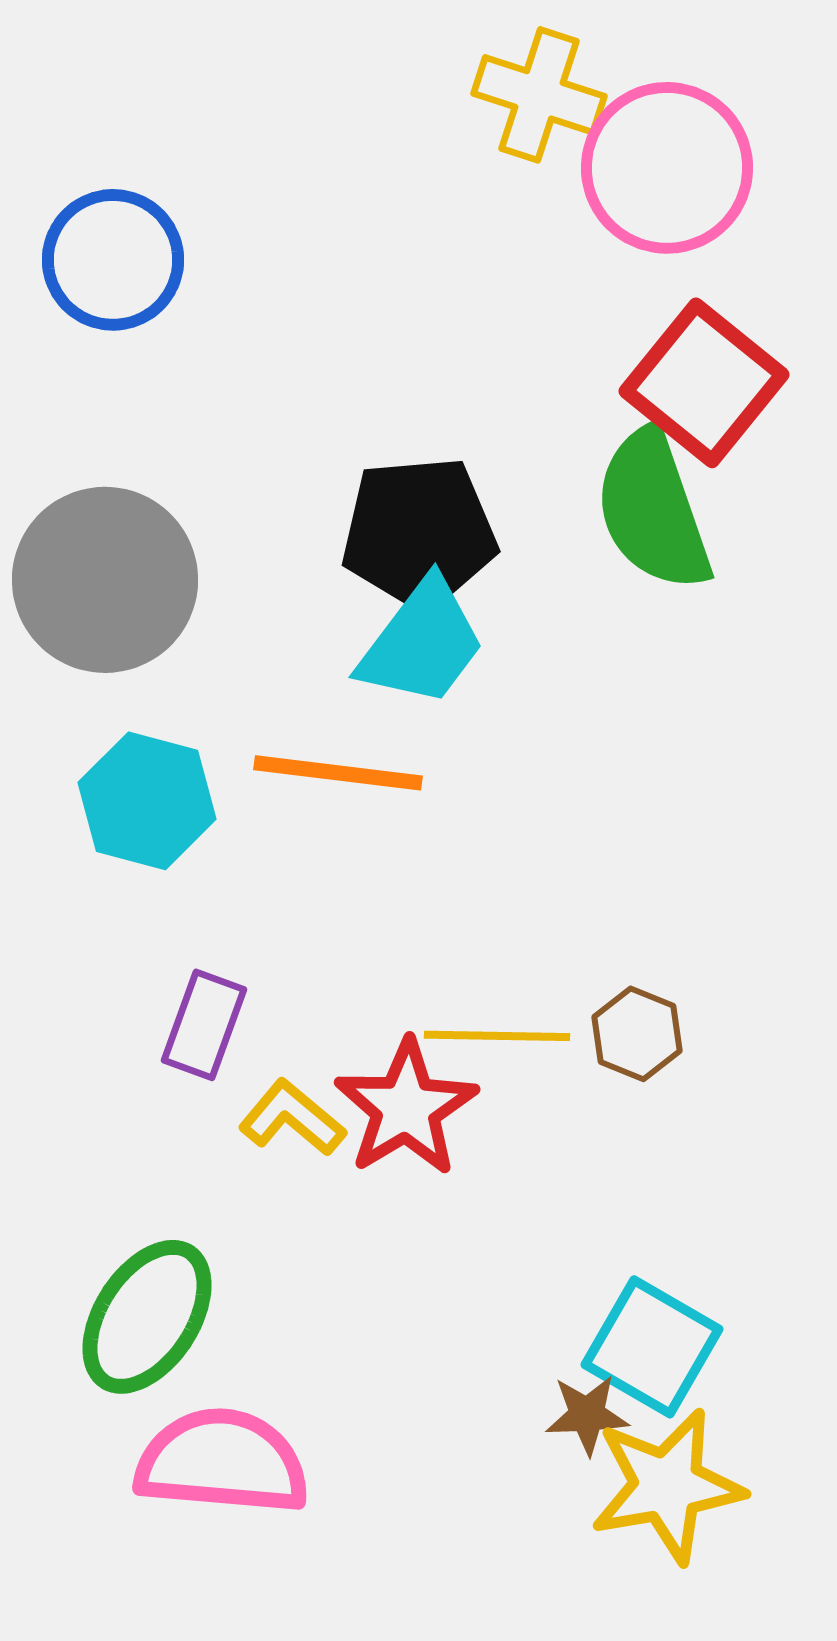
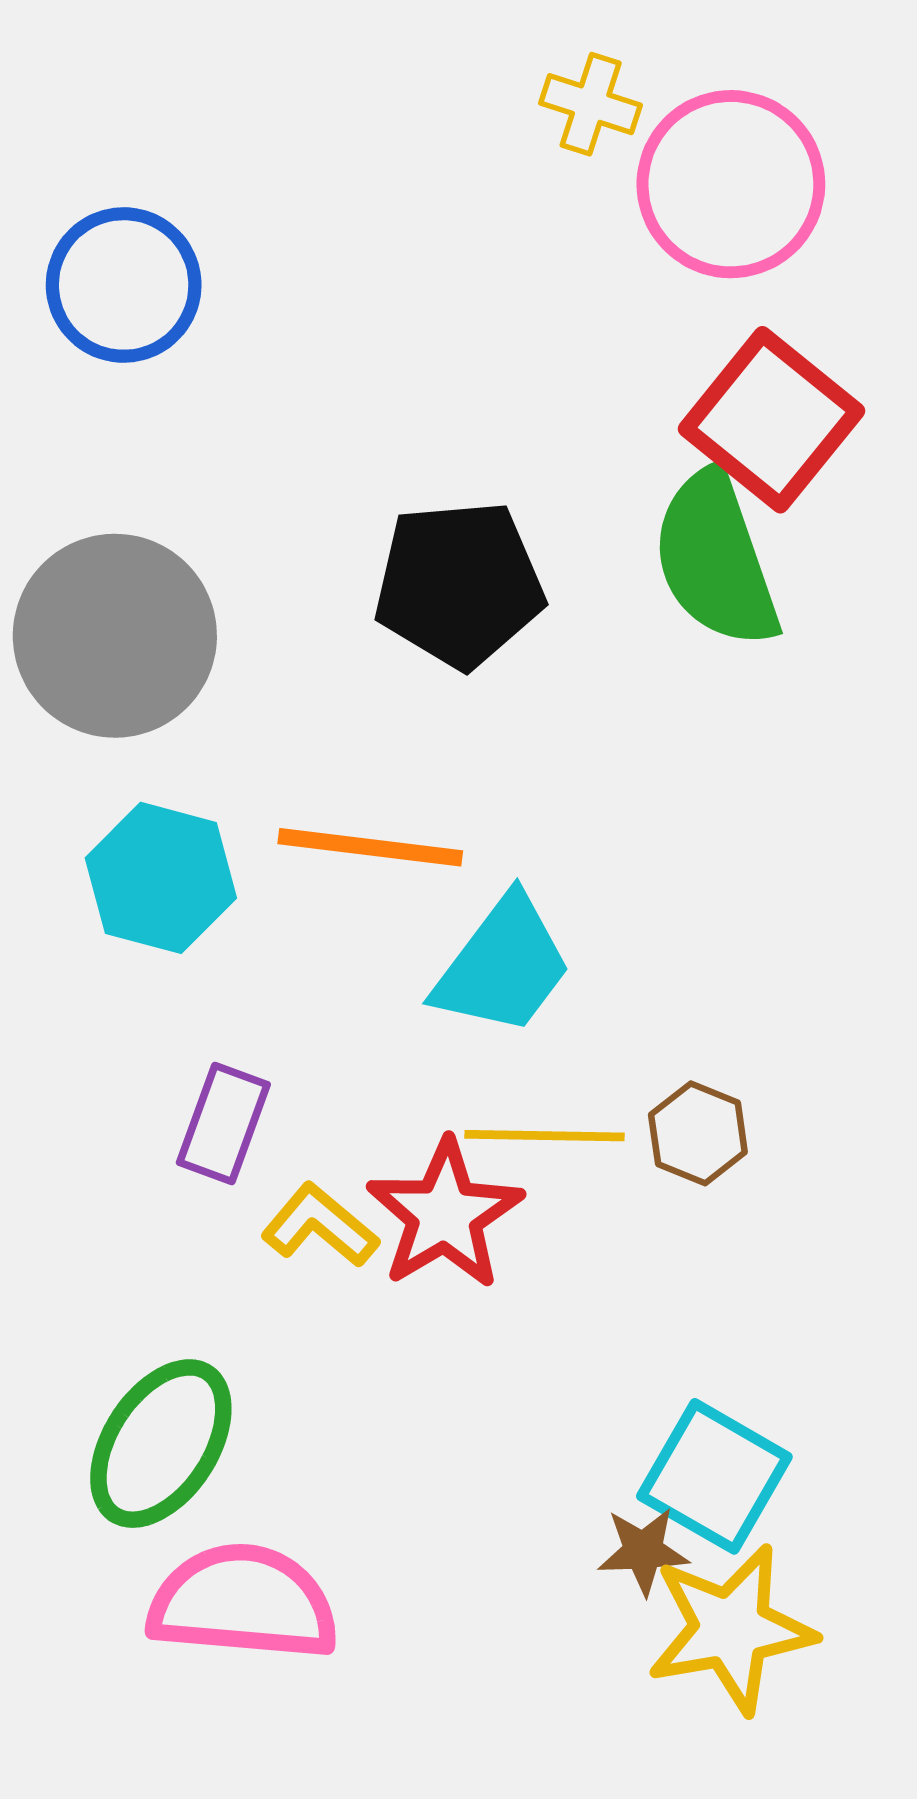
yellow cross: (539, 95) -> (591, 104), size x0.7
cyan trapezoid: (422, 643) -> (503, 966), moved

